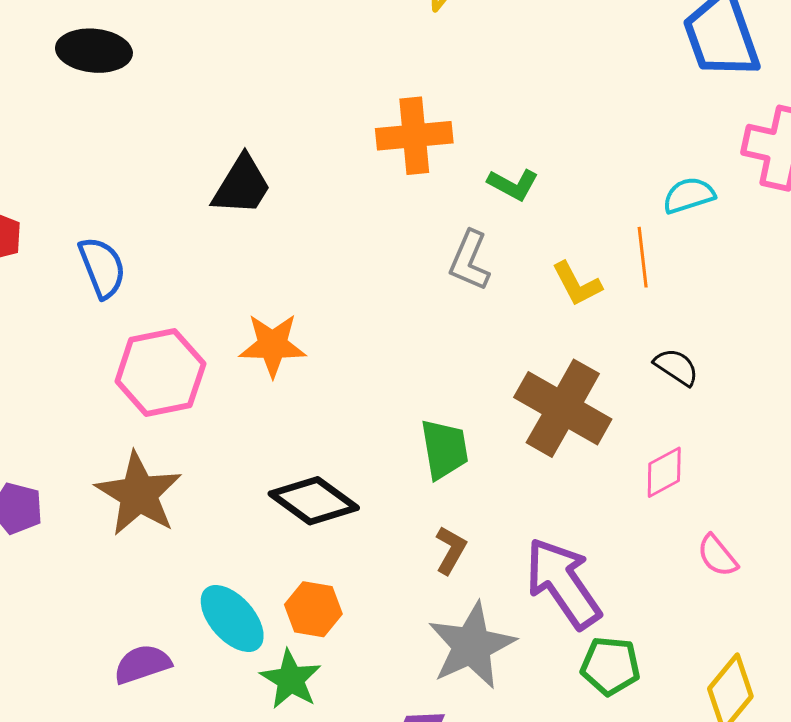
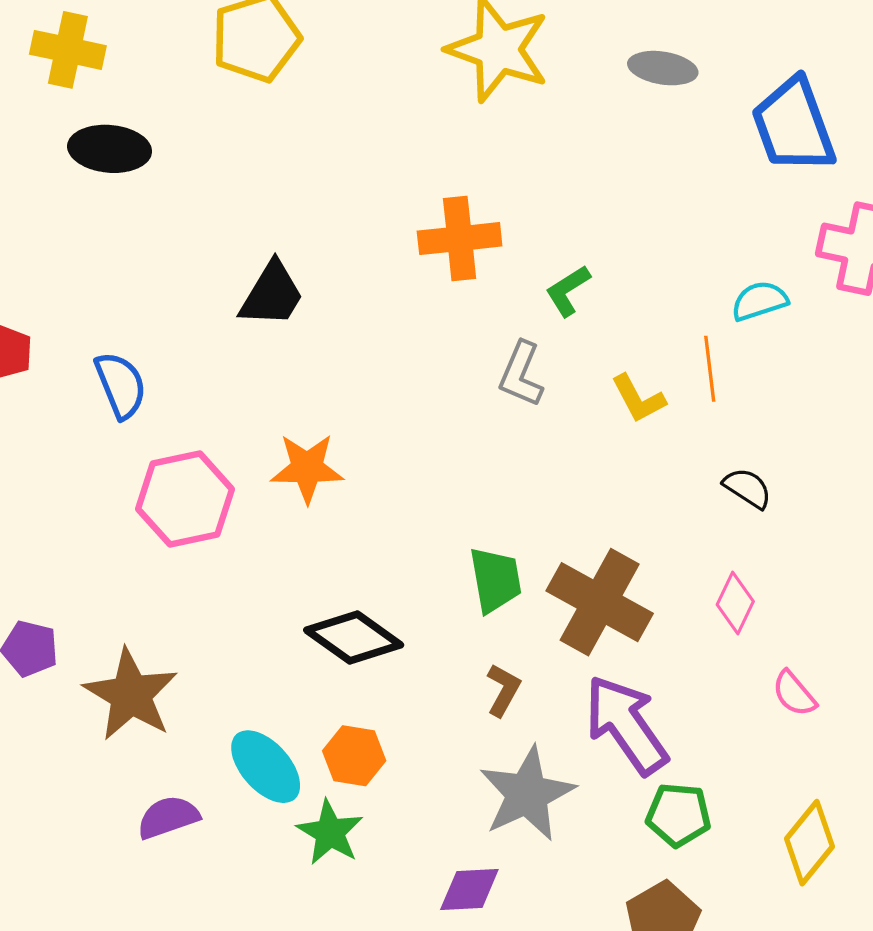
green L-shape: (513, 184) -> (568, 291), turned 120
brown cross: (563, 408) -> (600, 602), moved
pink diamond: (664, 472) -> (735, 603), turned -36
brown star: (139, 494) -> (131, 695), moved

